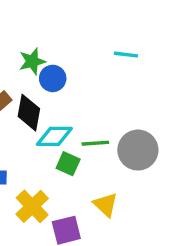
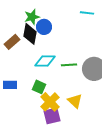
black diamond: (29, 113) -> (30, 34), moved
green square: (68, 164) -> (39, 87), moved
yellow cross: (32, 206) -> (50, 102), moved

